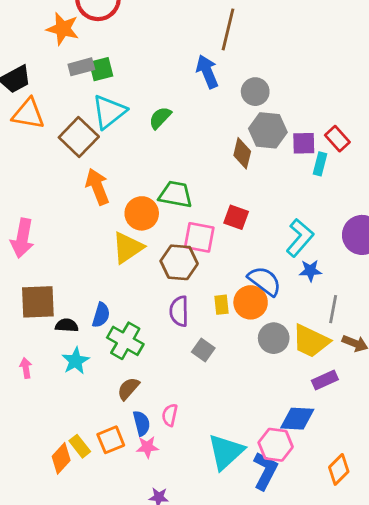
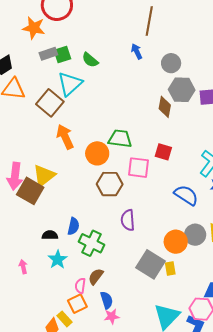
blue arrow: (207, 72) -> (137, 51), size x0.7
green semicircle: (160, 118) -> (90, 60), moved, turned -90
yellow triangle: (128, 248) -> (44, 176), moved
brown hexagon: (179, 262) -> (110, 184), moved
brown square: (38, 302) -> (30, 191), moved, turned 36
orange circle: (251, 302) -> (176, 242), moved
yellow rectangle: (222, 305) -> (170, 268), moved
gray square: (203, 350) -> (150, 264), moved, size x1.8
pink semicircle: (170, 415) -> (80, 286), moved
orange square: (111, 440) -> (77, 304), moved

